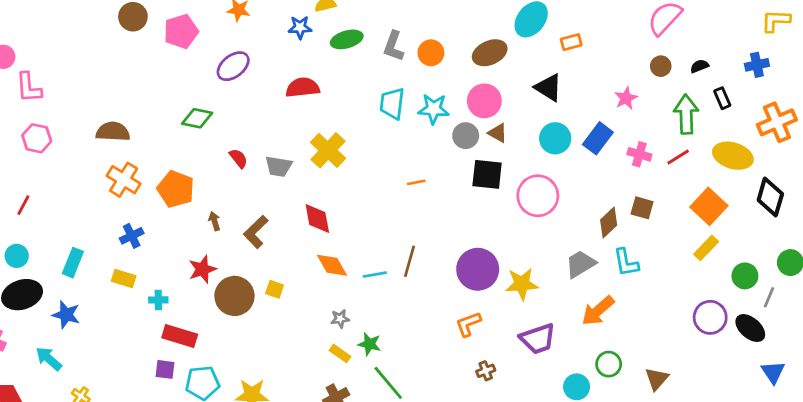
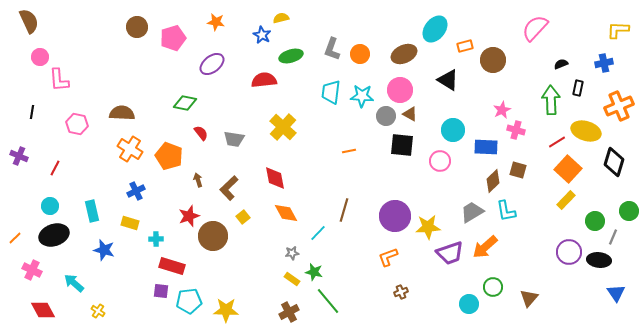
blue star: (300, 27) -> (262, 35), turned 30
green ellipse: (347, 39) -> (291, 56), moved
brown circle: (661, 66) -> (493, 60), moved, size x1.6
pink star: (626, 98) -> (502, 110), moved
black rectangle: (722, 98) -> (578, 88), turned 35
pink hexagon: (37, 138) -> (77, 124), moved
cyan circle: (555, 138) -> (453, 130), moved
blue rectangle: (598, 138) -> (486, 147), moved, turned 55
red line: (678, 157) -> (557, 142), moved
red semicircle: (238, 158) -> (201, 133), moved
gray trapezoid: (279, 166) -> (234, 139), moved
pink circle: (538, 196) -> (440, 161), size x0.7
cyan rectangle: (73, 263) -> (92, 211), turned -35
cyan line: (375, 275) -> (318, 233), moved, turned -36
yellow square: (275, 289) -> (243, 217), moved, turned 32
blue star: (66, 315) -> (104, 250), moved
black ellipse: (750, 328) -> (599, 260), turned -35
purple trapezoid: (538, 339) -> (450, 253), moved

